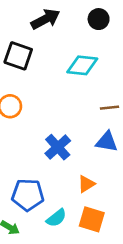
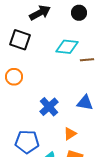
brown line: (109, 108) -> (87, 60), moved

